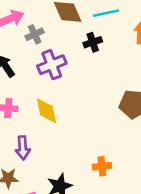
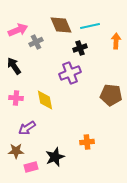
purple cross: (52, 65) -> (70, 73), moved
purple arrow: (23, 148) -> (27, 128), turned 60

